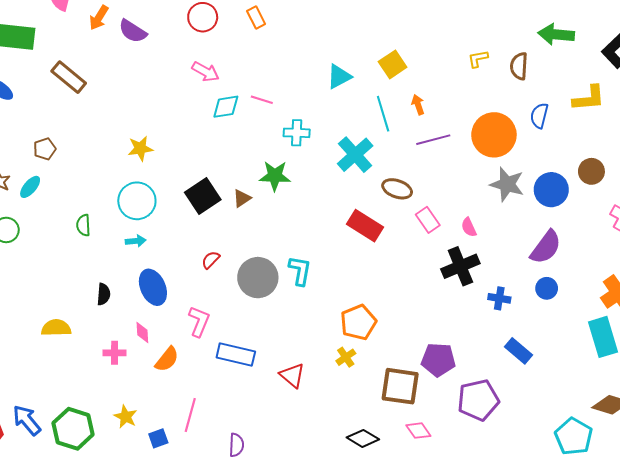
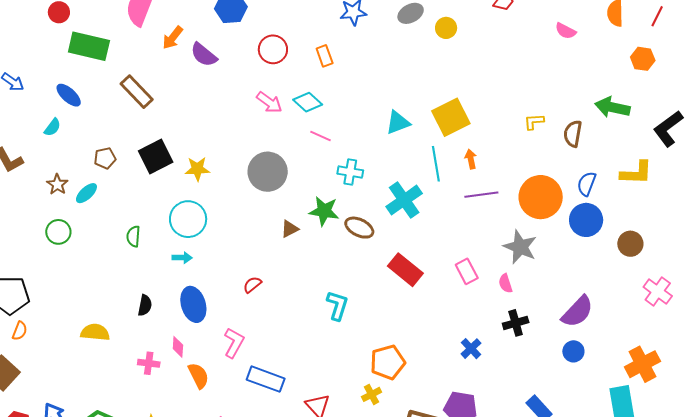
yellow square: (393, 64) -> (451, 117), size x1.4
cyan diamond: (226, 107) -> (308, 102), moved, turned 44
gray star: (507, 184) -> (520, 247), moved
brown ellipse: (397, 189) -> (359, 228), moved
blue circle: (551, 190) -> (586, 220), moved
black square: (203, 196) -> (156, 157), moved
black cross: (460, 266) -> (516, 323), moved, size x0.7
gray circle: (258, 278) -> (268, 172), moved
blue cross: (499, 298) -> (471, 349), moved, turned 30
orange semicircle: (167, 359) -> (198, 376), turned -72

